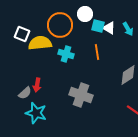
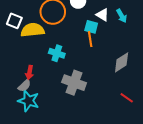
cyan square: (98, 26) -> (91, 27), moved
cyan cross: (66, 54) -> (57, 53), moved
gray semicircle: (25, 93) -> (24, 86), moved

